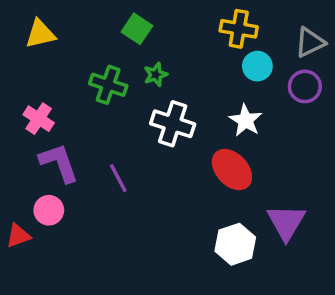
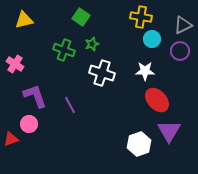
pink cross: (39, 119) -> (15, 64), moved
white star: (246, 120) -> (145, 71), turned -30
red ellipse: (232, 170) -> (157, 100), moved

